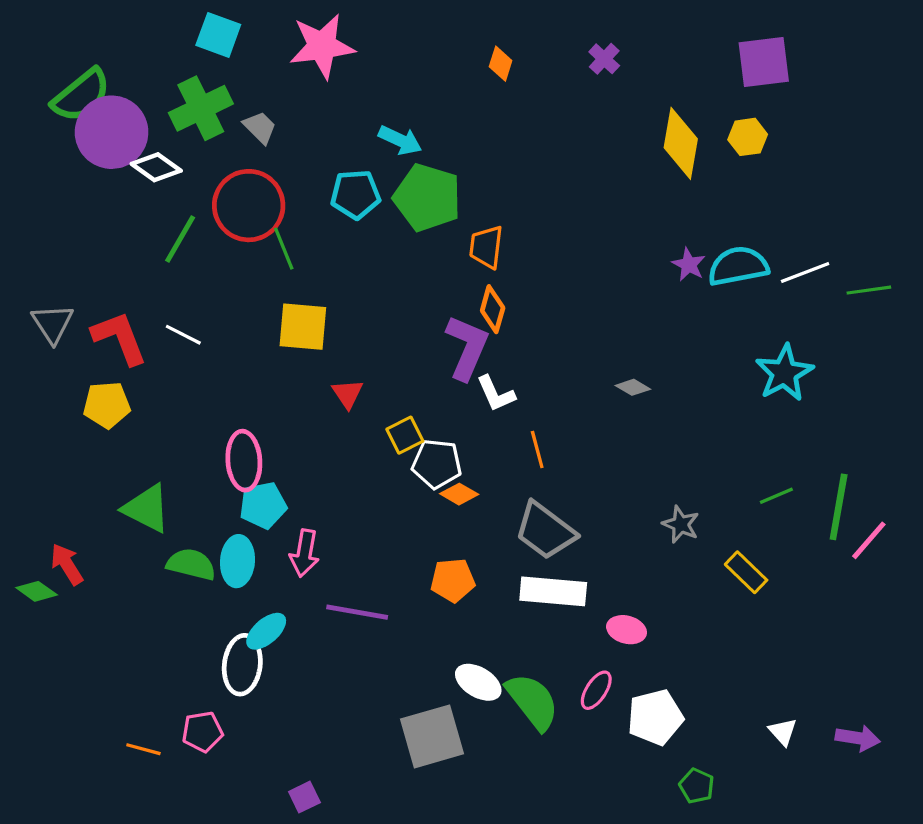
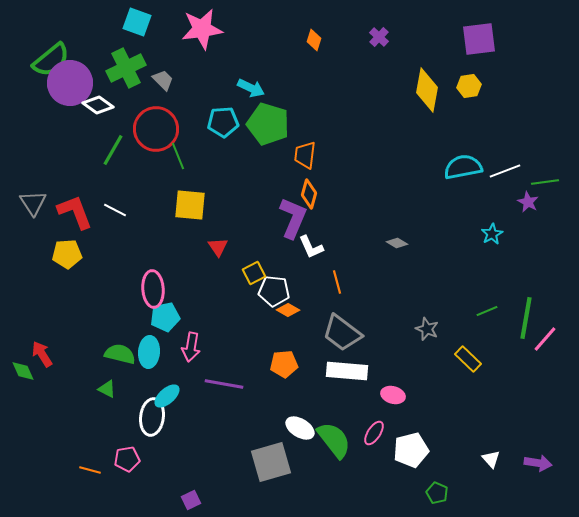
purple star: (689, 265) -> (528, 202), moved
cyan star: (784, 373) -> (492, 234), size x0.6
green triangle: (147, 508) -> (107, 389), moved, size x0.6
green diamond: (37, 591) -> (23, 371), turned 30

